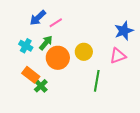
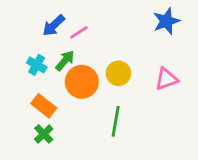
blue star: (124, 31) -> (166, 21), moved
green line: (97, 81) -> (116, 121), moved
green cross: (41, 86) -> (44, 134), moved

